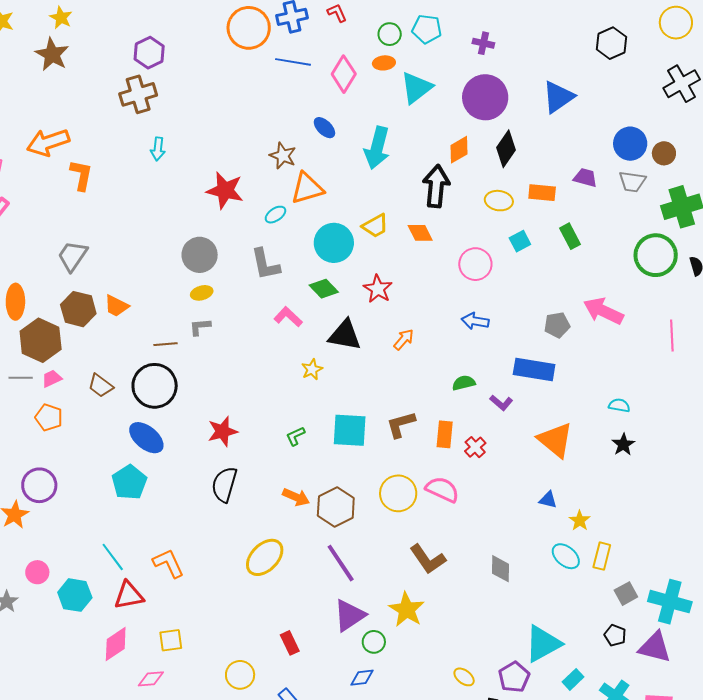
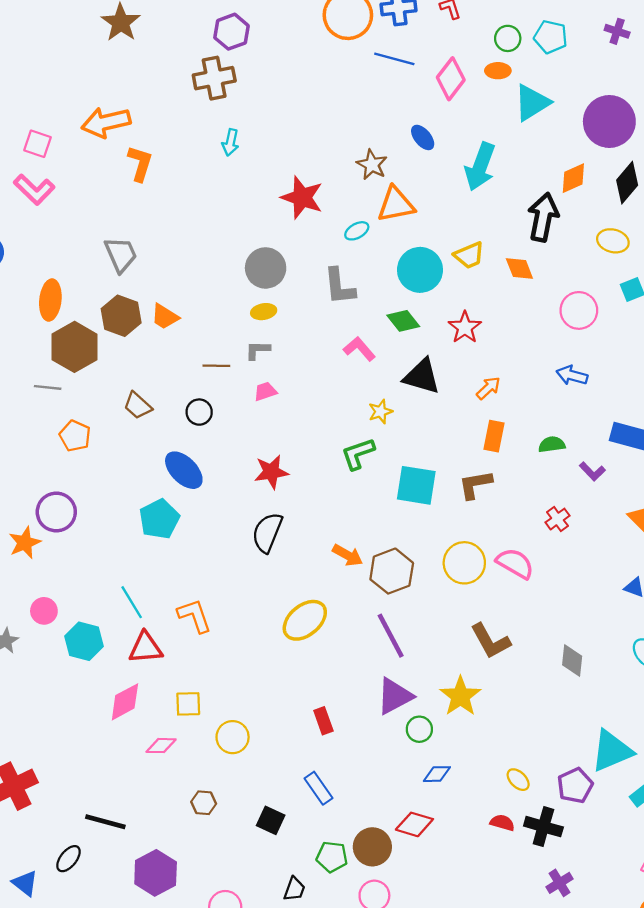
purple cross: (483, 43) -> (617, 31), moved
gray trapezoid: (72, 256) -> (121, 255), turned 116
pink trapezoid: (52, 379) -> (265, 391), moved
black circle: (155, 386) -> (199, 412), size x0.5
orange rectangle: (445, 434) -> (494, 436), moved
green L-shape: (295, 436) -> (358, 454), moved, size x1.5
yellow circle: (240, 675) -> (233, 737), moved
blue diamond: (362, 678) -> (437, 774), moved

